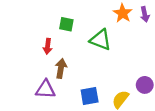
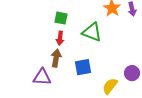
red arrow: (48, 46) -> (60, 38), moved
blue square: (90, 96) -> (83, 67), moved

